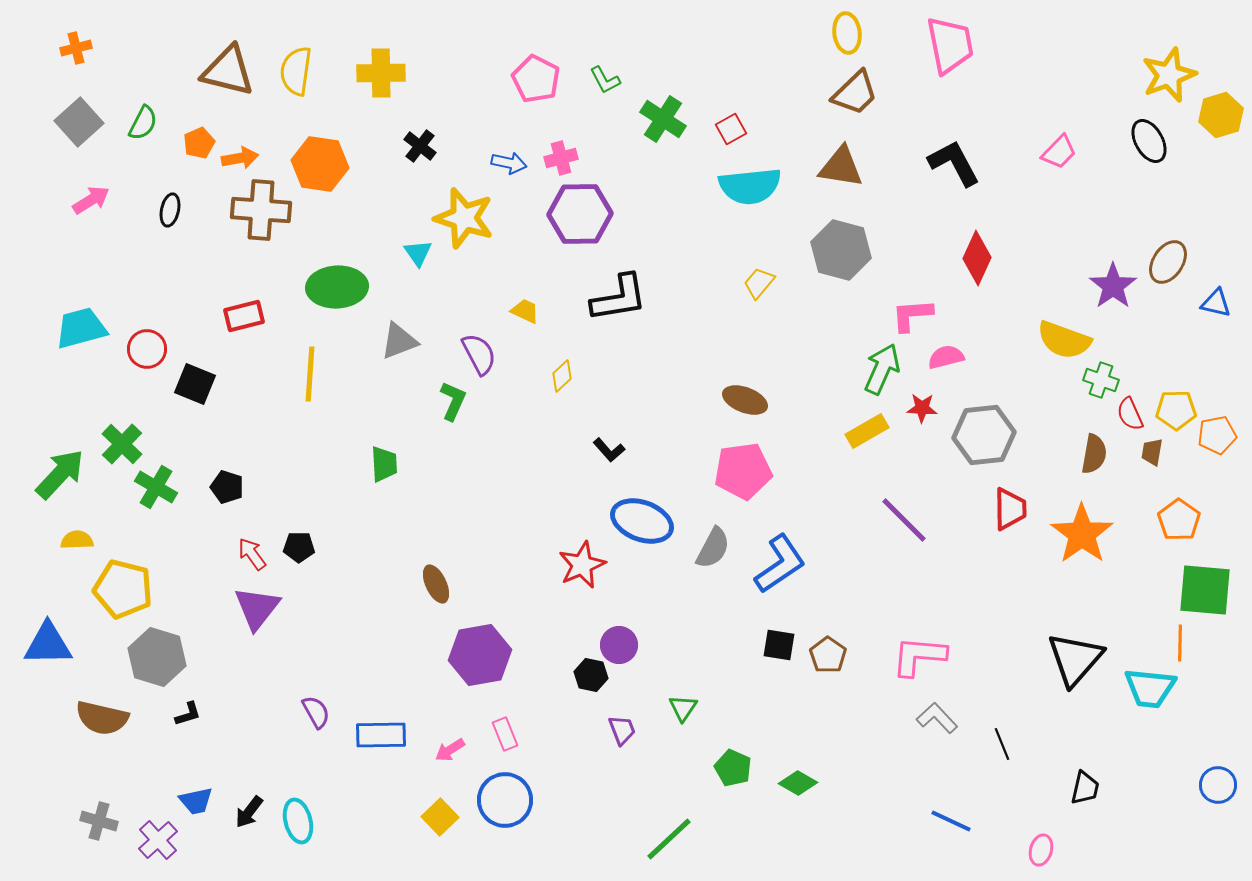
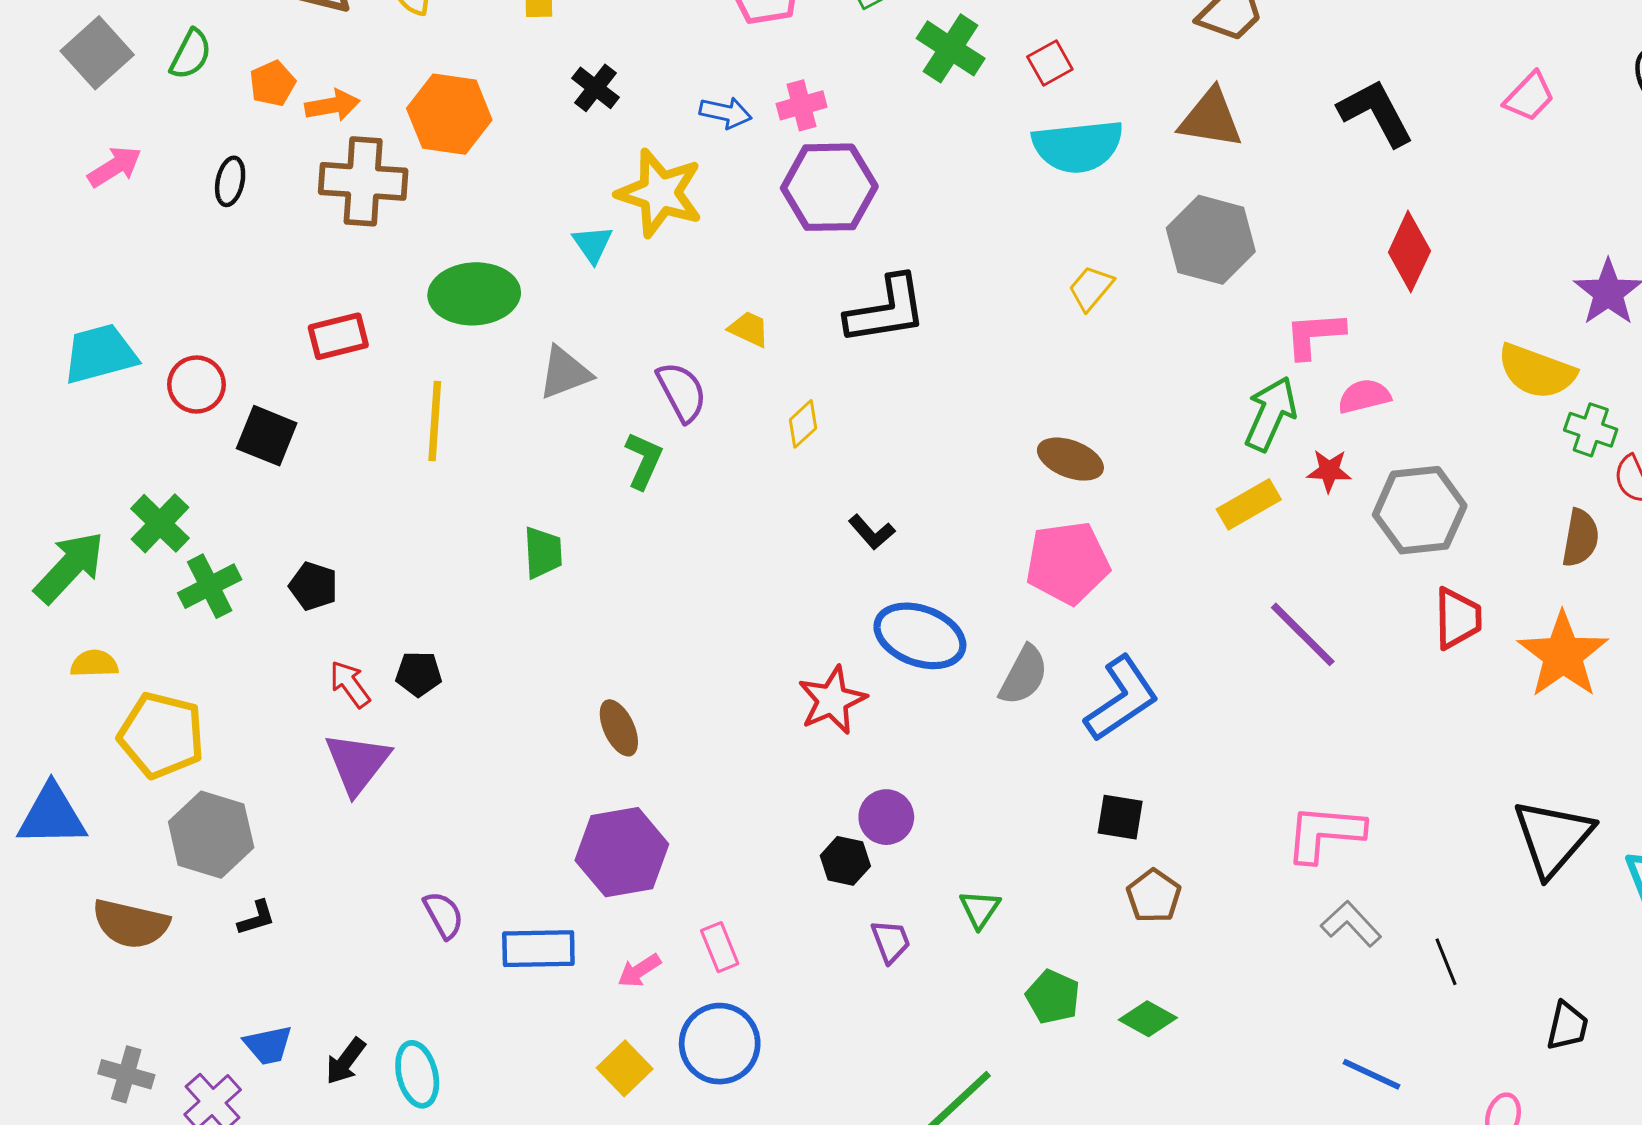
green cross: (156, 487) -> (210, 586), turned 33
purple hexagon: (480, 655) -> (622, 852), moved
brown pentagon: (828, 655) -> (1154, 896), moved

